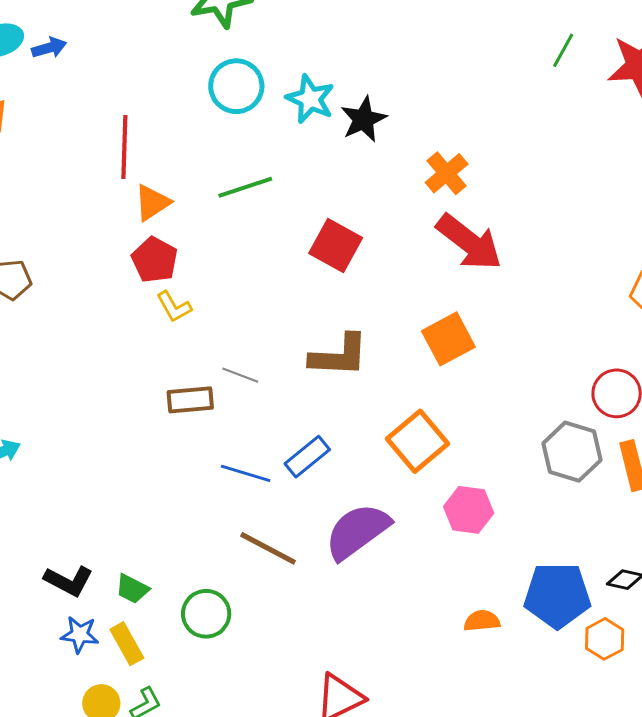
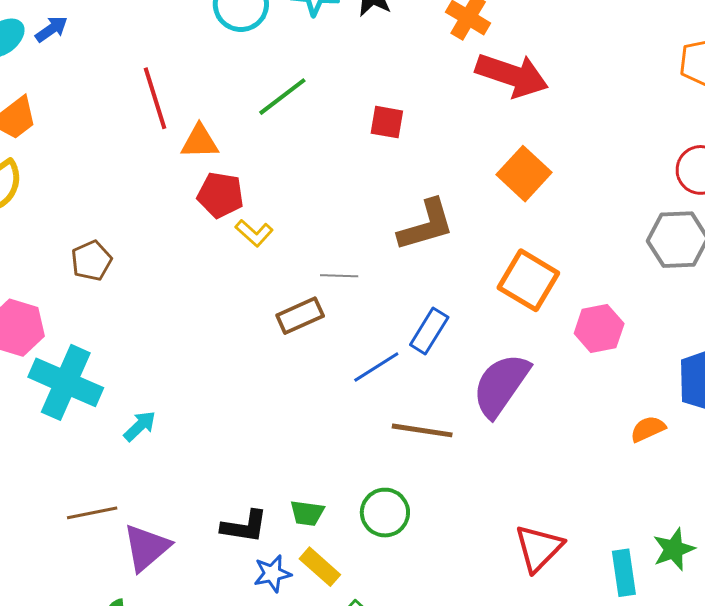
orange triangle: (152, 203) -> (200, 142), turned 51
red square: (336, 245) -> (387, 122), size x0.7
blue line: (246, 473) -> (376, 367), turned -30

